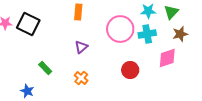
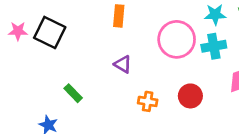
purple triangle: (81, 47) -> (123, 64), turned -48
orange cross: (81, 78) -> (148, 101), moved, turned -32

